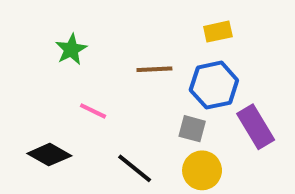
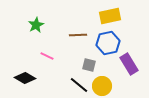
yellow rectangle: (218, 32) -> (110, 16), size x1.5
gray square: (192, 129) -> (89, 65), moved
black line: (135, 168) -> (79, 85), moved

